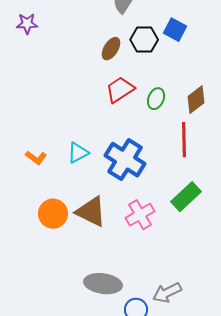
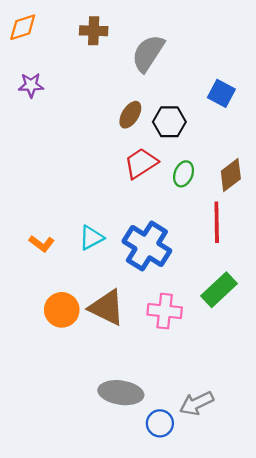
blue square: (175, 30) -> (221, 93), moved
black hexagon: (144, 40) -> (169, 122), moved
pink cross: (140, 215) -> (165, 311), turned 36

